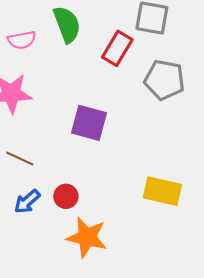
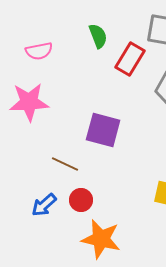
green semicircle: (67, 24) -> (98, 36), moved, size x0.7
brown line: (20, 159) -> (65, 164), moved

